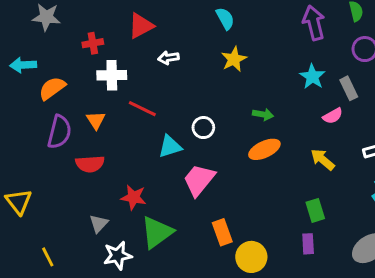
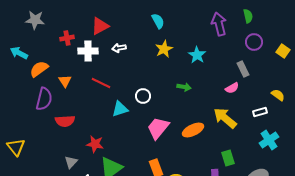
cyan arrow: (23, 65) -> (19, 53), turned 30
white cross: (112, 75) -> (88, 51), moved
cyan star: (312, 77) -> (197, 55), moved
orange triangle: (96, 120) -> (65, 81), moved
orange ellipse: (264, 149) -> (193, 130), moved
yellow arrow: (323, 160) -> (225, 118), size x1.4
pink trapezoid: (199, 180) -> (158, 128), moved
green rectangle: (315, 210) -> (228, 158), moved

